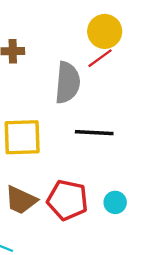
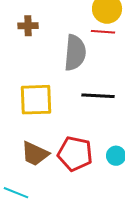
red line: (100, 58) -> (103, 32), turned 40

